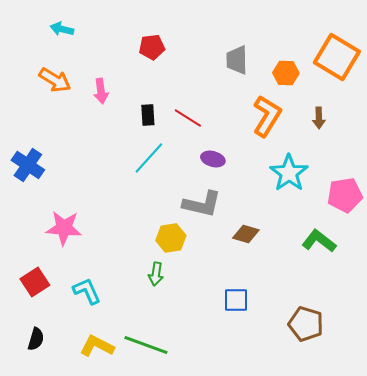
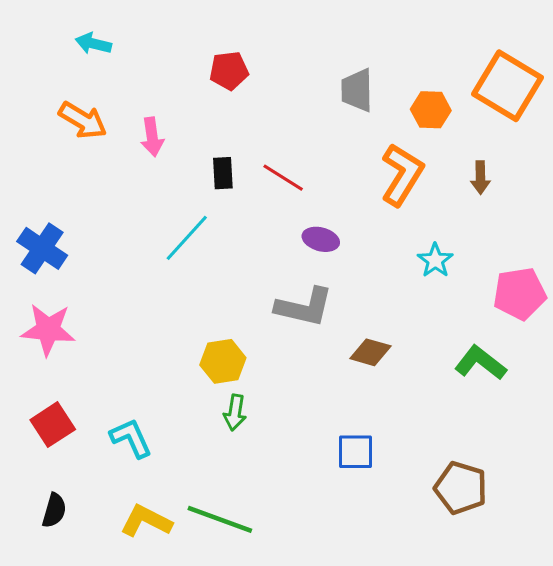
cyan line: (149, 158) -> (187, 238), moved
cyan star: (289, 173) -> (435, 260), size x0.6
pink star: (64, 228) -> (48, 330), moved
yellow hexagon: (171, 238) -> (223, 361), moved

